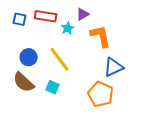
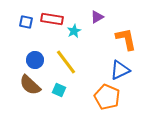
purple triangle: (83, 14) -> (97, 17), moved
orange L-shape: (101, 36) -> (126, 39), moved

